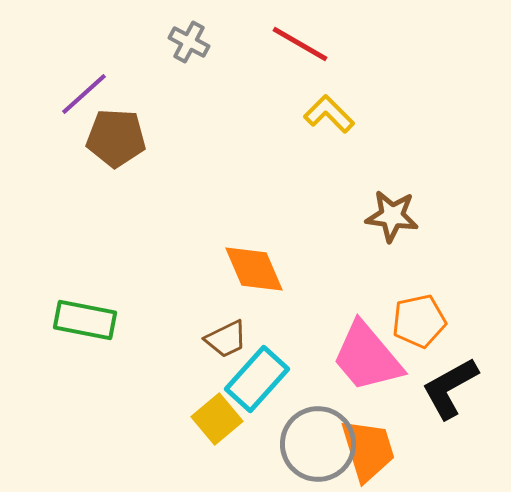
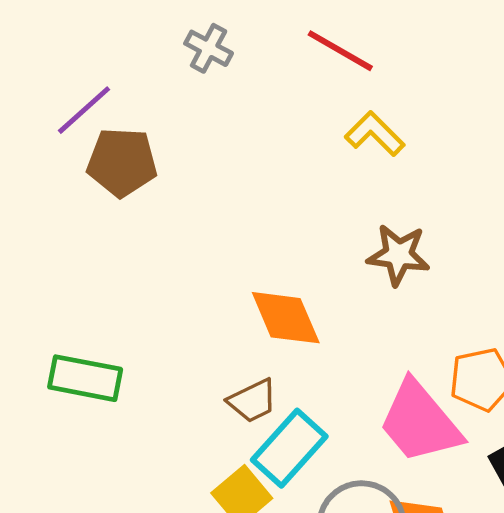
brown star: (392, 216) -> (398, 255), moved

